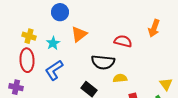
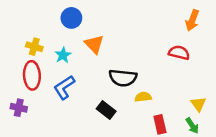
orange arrow: (154, 28) -> (192, 20), moved
orange triangle: (79, 34) -> (94, 44), turned -36
red semicircle: (123, 41) -> (179, 53), moved

